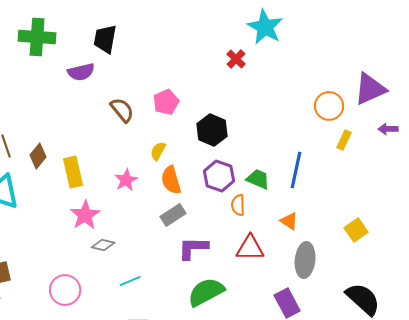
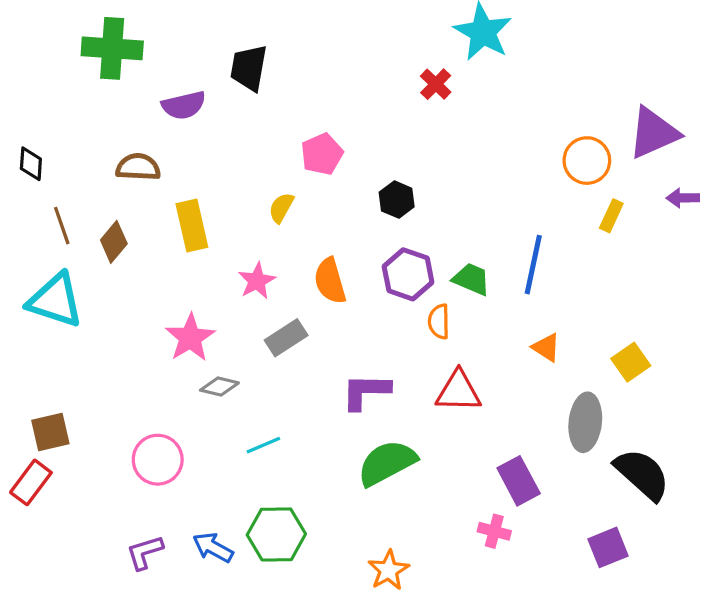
black trapezoid: (105, 39) -> (249, 68), moved
brown semicircle: (122, 110) -> (138, 167), moved, turned -48
black hexagon: (212, 130) -> (397, 200), size x0.7
yellow semicircle: (158, 151) -> (281, 208), moved
yellow rectangle: (73, 172) -> (192, 226), moved
gray rectangle: (173, 215) -> (286, 338), moved
orange triangle: (289, 221) -> (546, 347), moved
gray ellipse: (305, 260) -> (585, 422), moved

